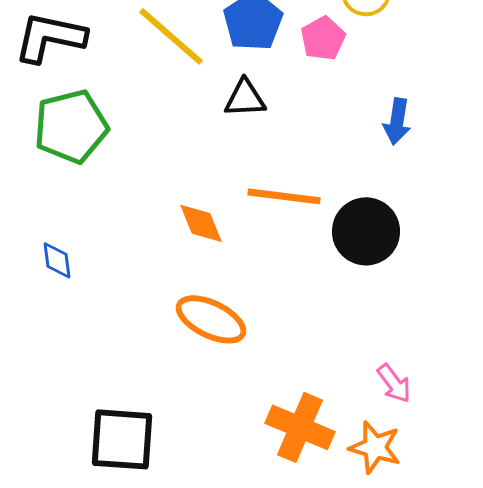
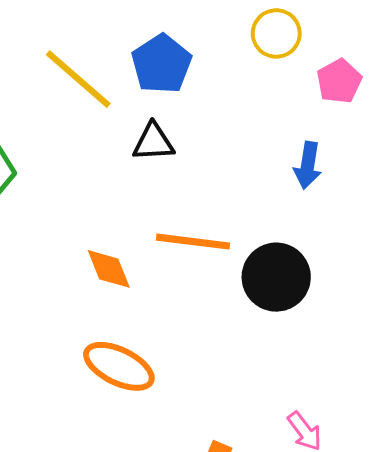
pink pentagon: (323, 38) -> (339, 81), moved

